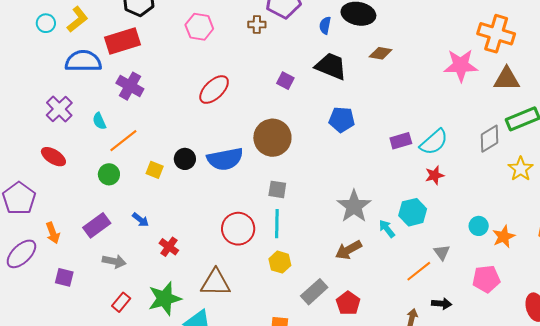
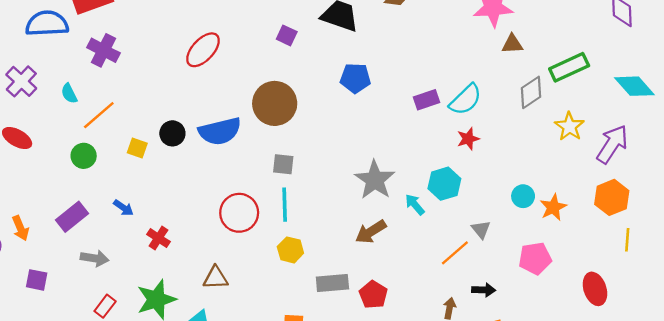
brown triangle: (507, 79) -> (512, 44), moved, size x0.7
brown triangle: (216, 283) -> (216, 278), size x0.7
gray rectangle: (314, 292) -> (332, 283), turned 40

